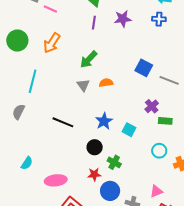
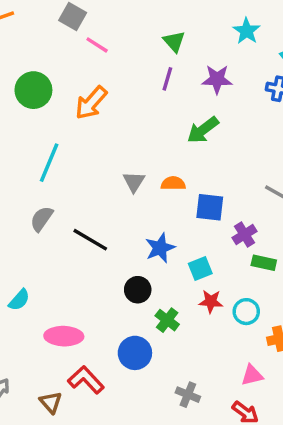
green arrow: (89, 59) -> (203, 130), moved
blue square: (144, 68) -> (210, 207), moved, turned -30
gray semicircle: (19, 112) -> (42, 219), moved
cyan square: (129, 130) -> (200, 268), turned 32
red star: (94, 174) -> (211, 301), moved
blue circle: (110, 191) -> (135, 353), moved
pink triangle: (156, 191) -> (252, 375), moved

